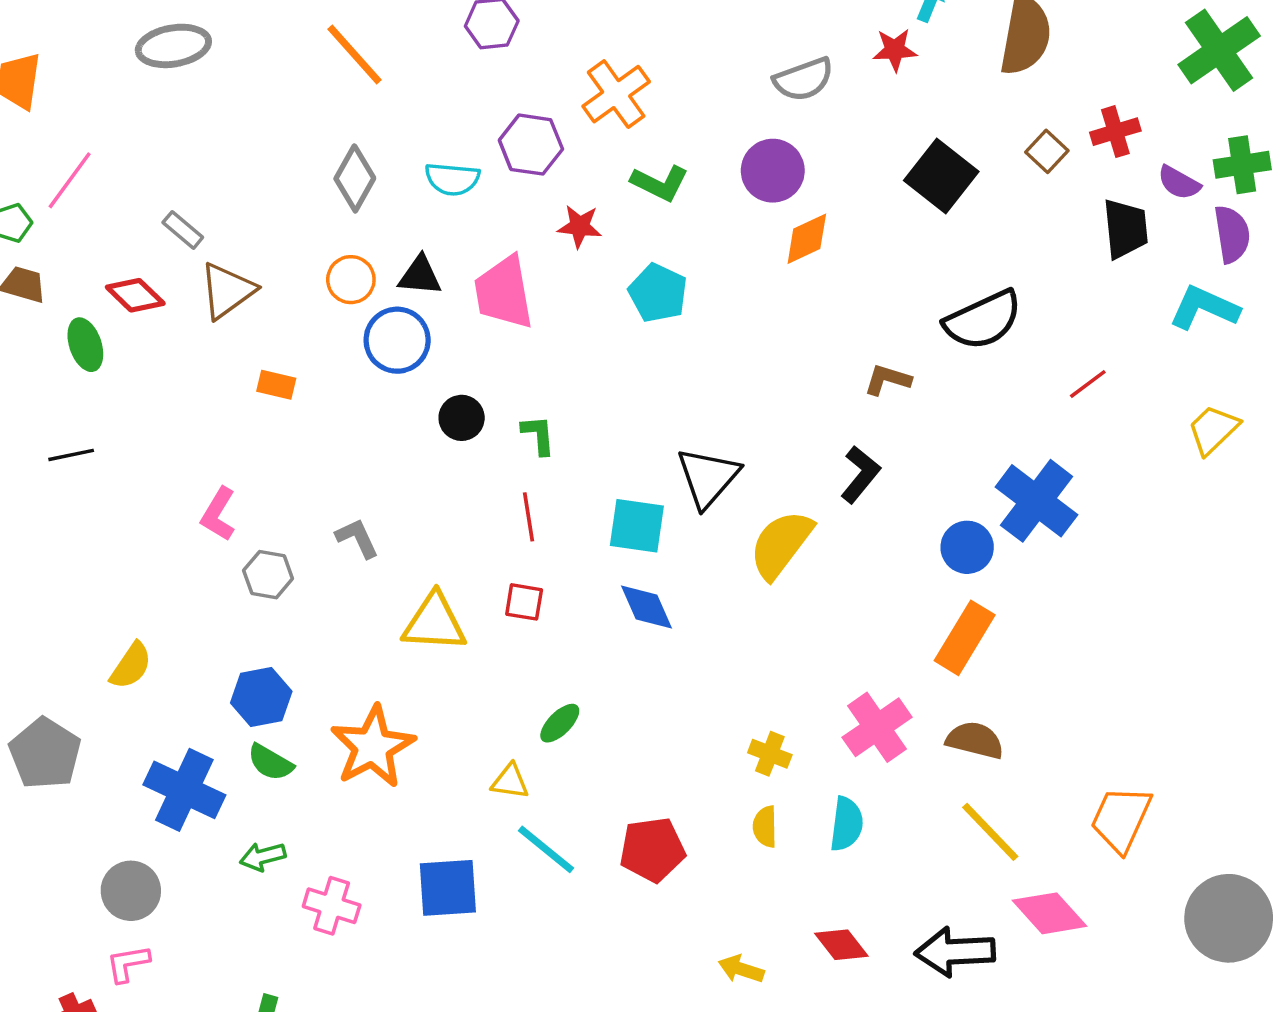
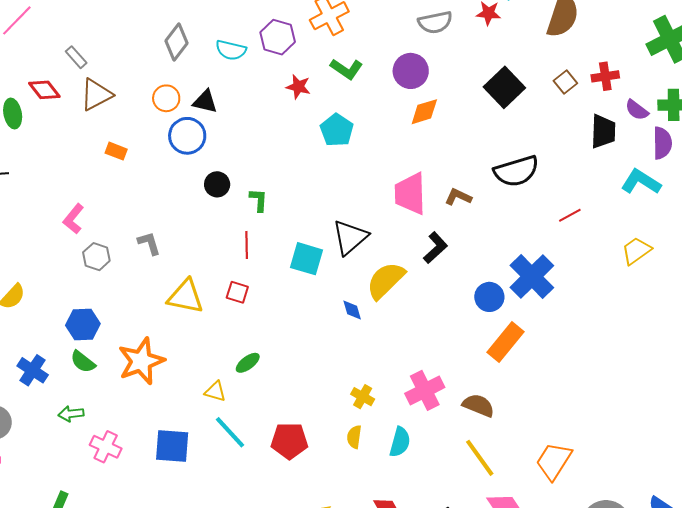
pink trapezoid: (504, 293) -> (410, 194), moved
blue diamond: (646, 607) -> (352, 310), moved, size x0.7
orange rectangle: (965, 638) -> (506, 342), moved
blue cross: (184, 790) -> (33, 370), size x0.7

